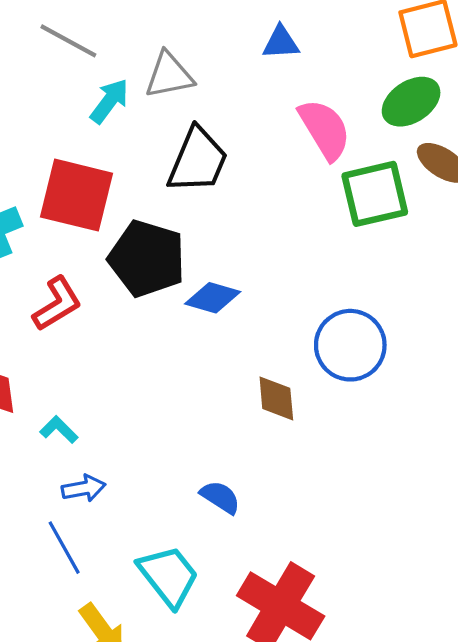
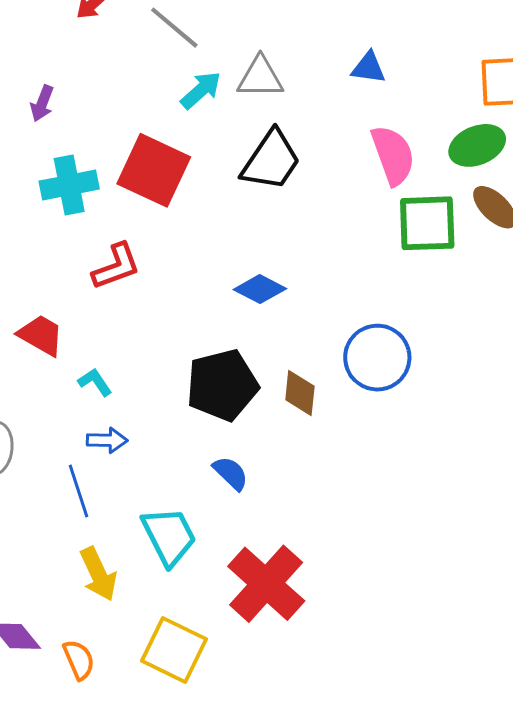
black pentagon: (147, 258) -> (222, 385), moved, turned 30

